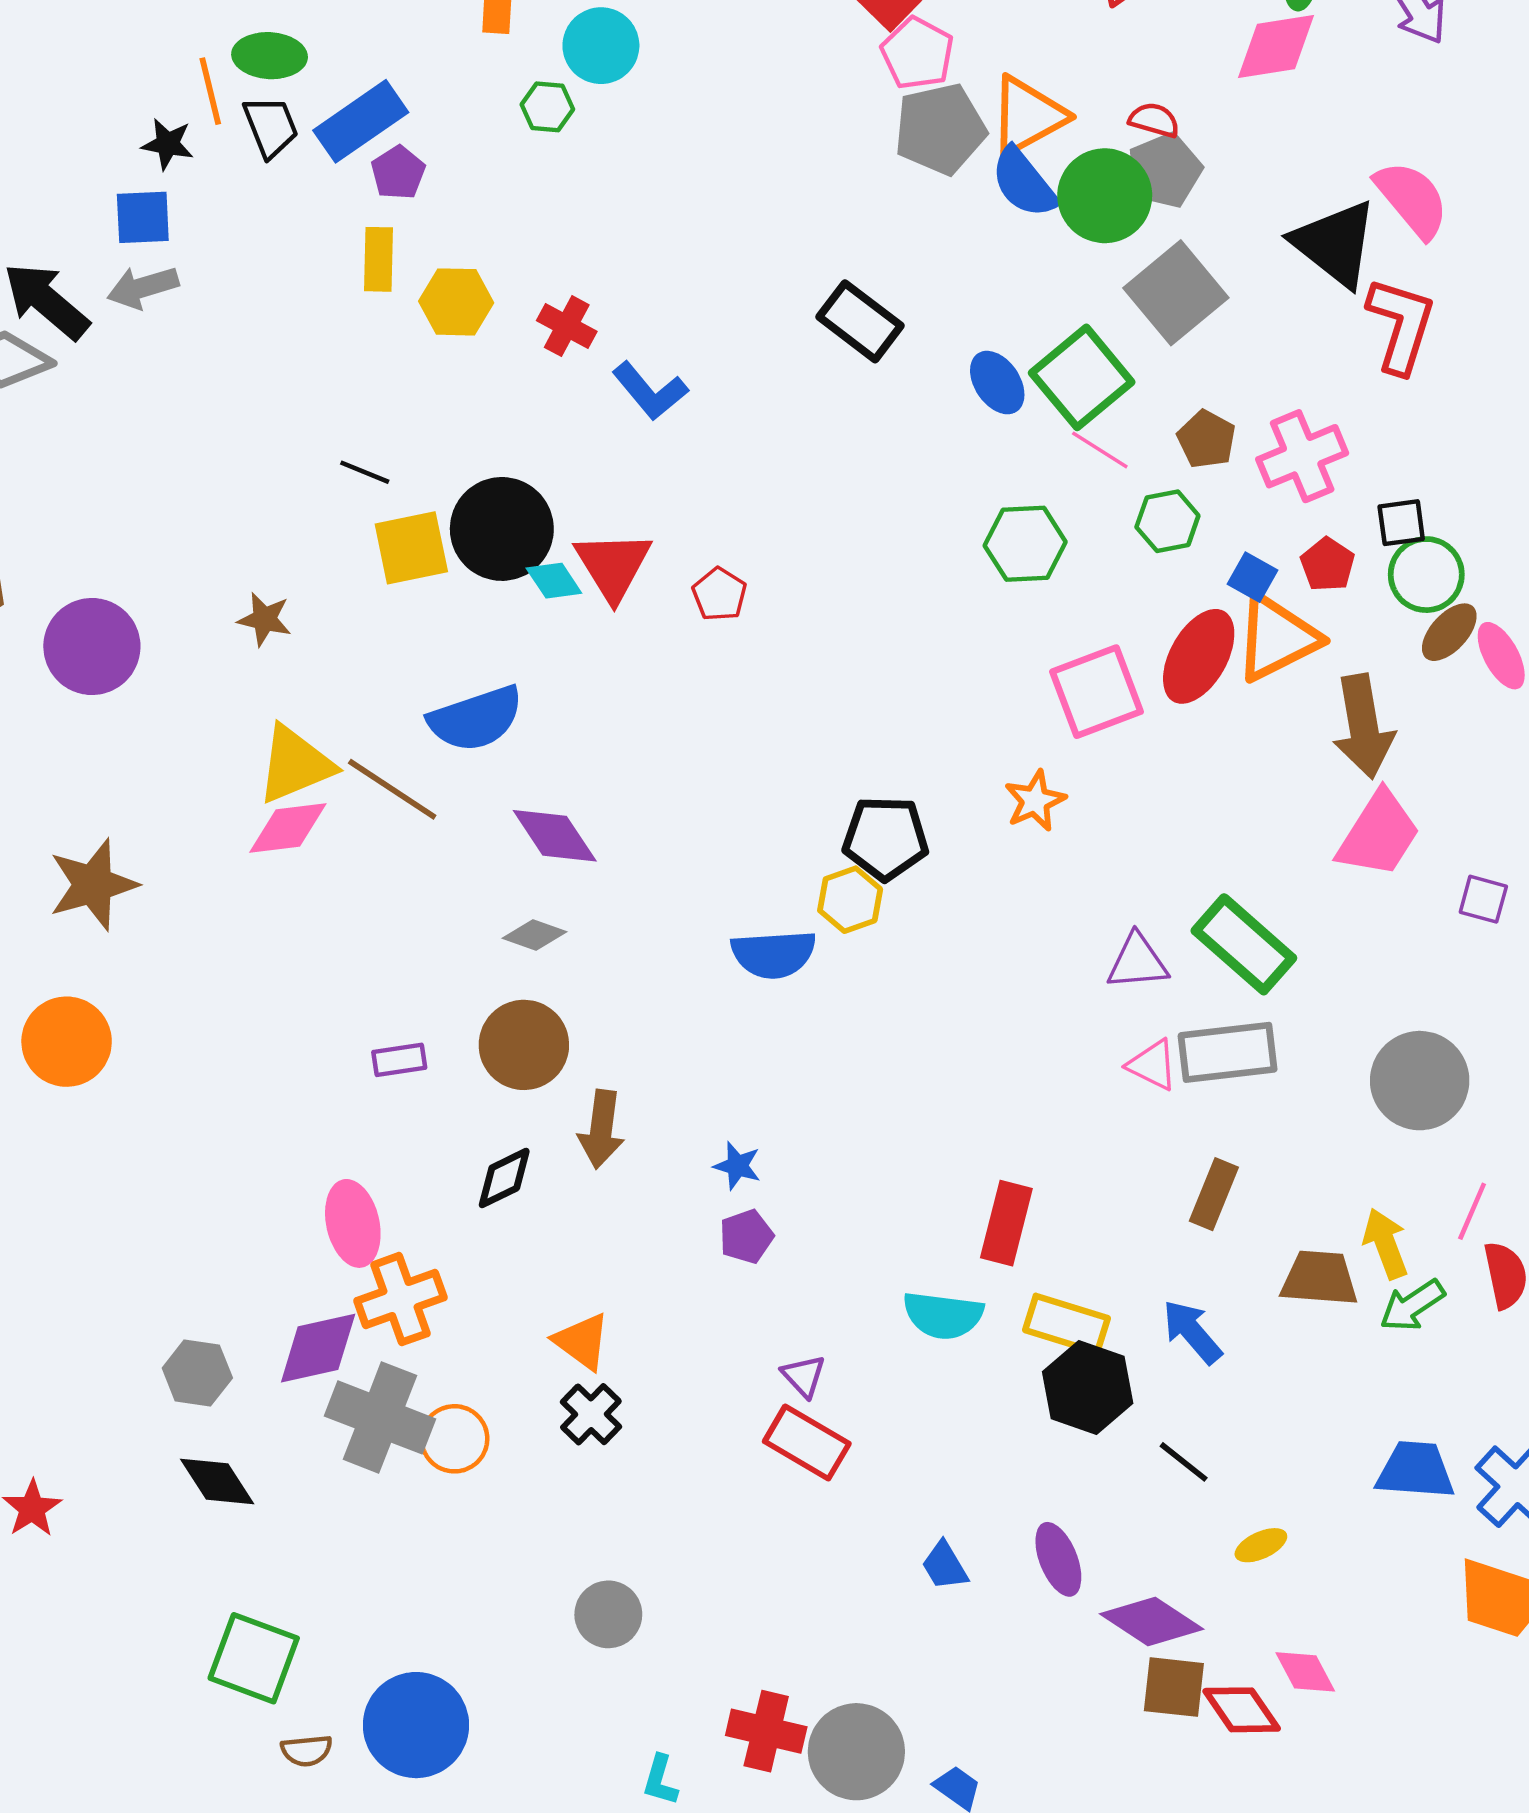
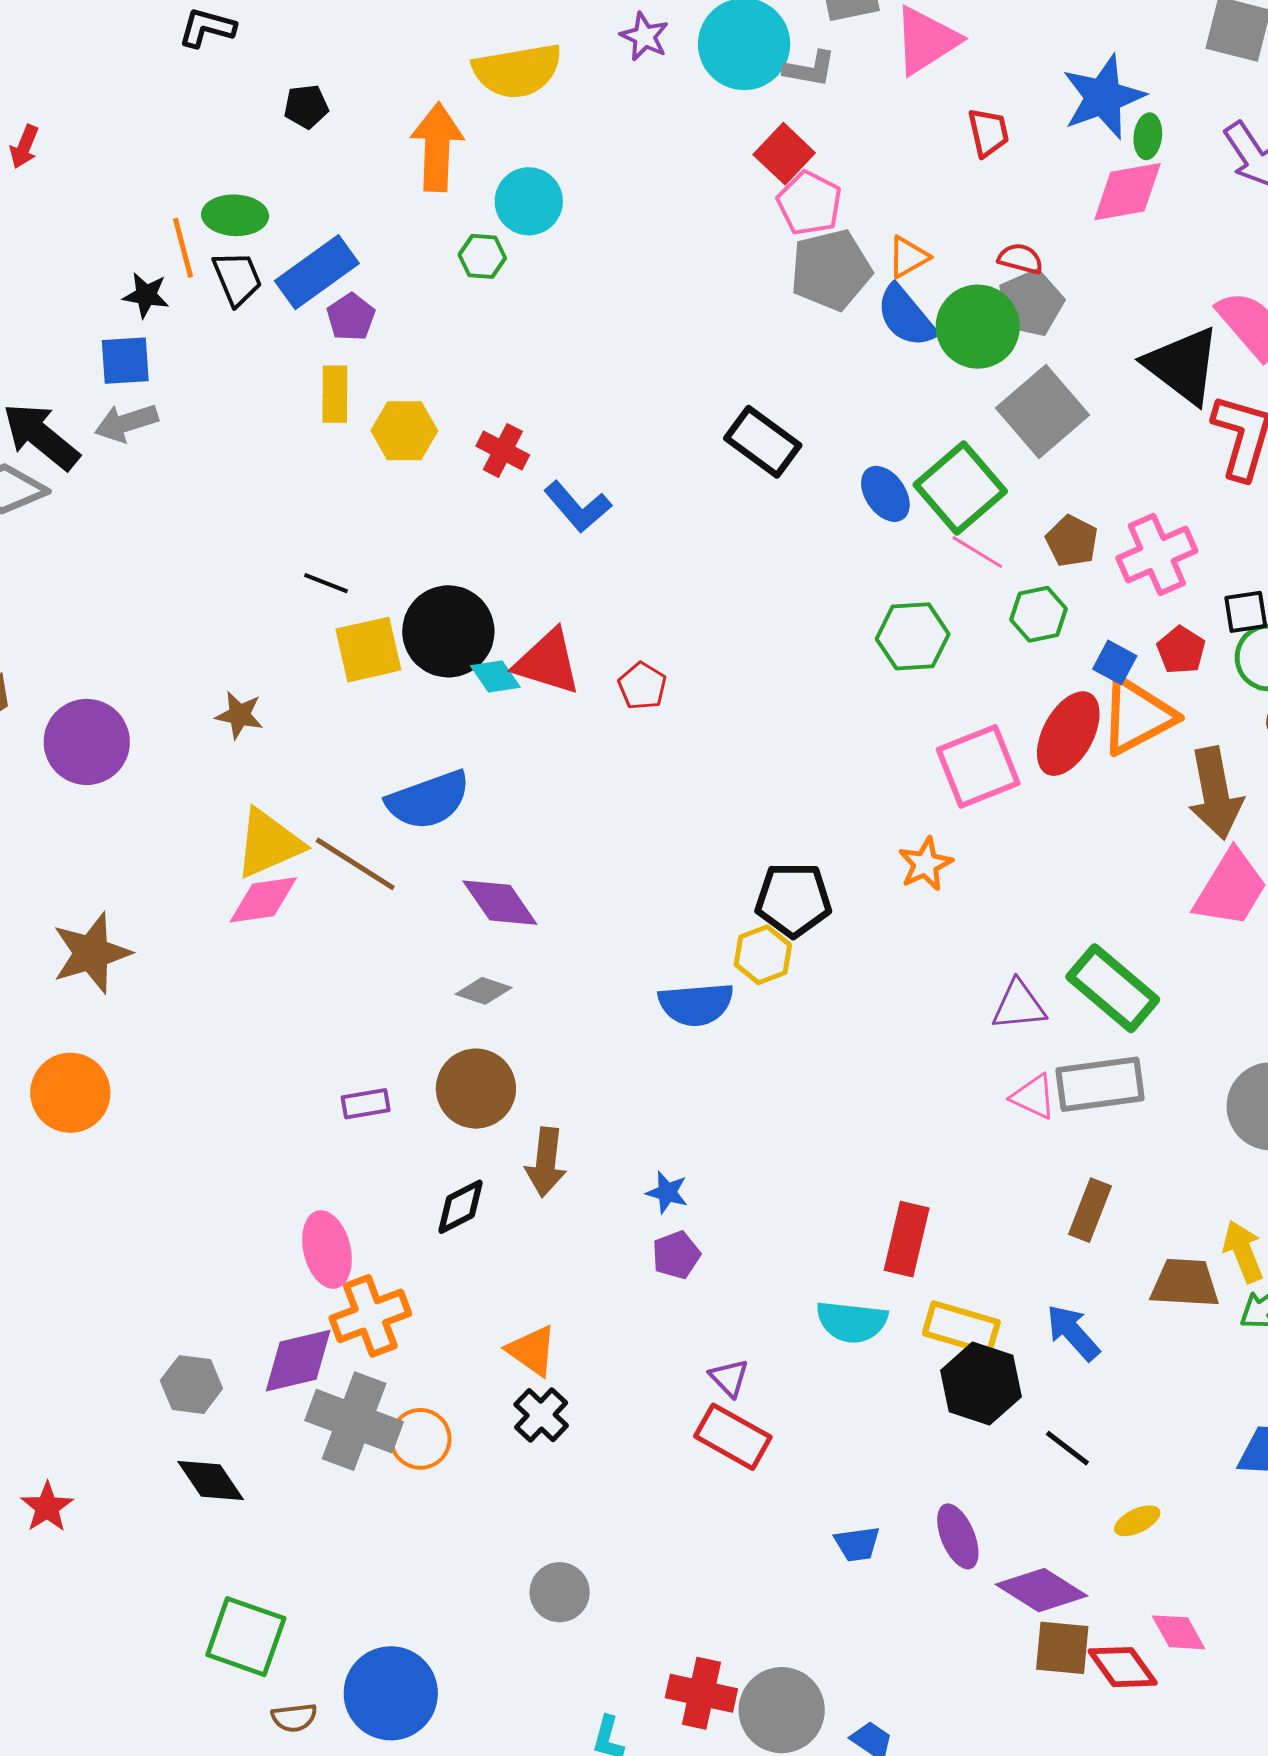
orange triangle: (1028, 116) -> (908, 257), size x0.6
red triangle: (613, 565) -> (548, 662), turned -40
blue trapezoid: (945, 1566) -> (857, 1544), turned -66

